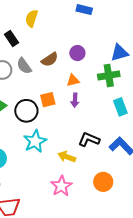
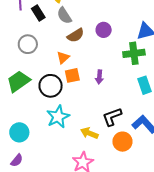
gray semicircle: (24, 66) -> (64, 16), moved
orange triangle: (73, 80) -> (63, 58), moved, turned -32
black L-shape: (89, 140) -> (112, 117), turned -45
orange circle: (103, 182) -> (122, 142), moved

